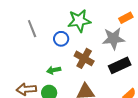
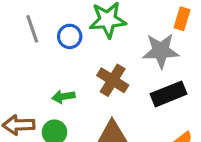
orange rectangle: (126, 18) -> (182, 19), turned -48
blue circle: (61, 39) -> (70, 36), moved

